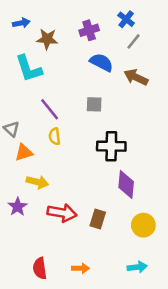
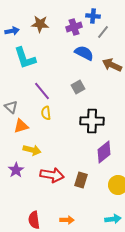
blue cross: (126, 19) -> (93, 16), moved, turned -32
blue arrow: (21, 23) -> (12, 31), moved
brown star: (47, 39) -> (40, 24), moved
gray line: (133, 41) -> (103, 32), moved
gray square: (94, 104) -> (78, 87), turned -32
purple diamond: (126, 184) -> (104, 152), turned 45

